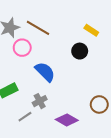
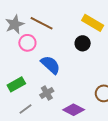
yellow rectangle: (91, 30) -> (93, 23), size x1.5
gray line: (25, 117) -> (25, 109), moved

